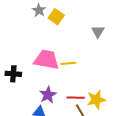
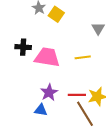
yellow line: (68, 63) -> (83, 57), moved
black cross: (13, 74) -> (23, 47), moved

